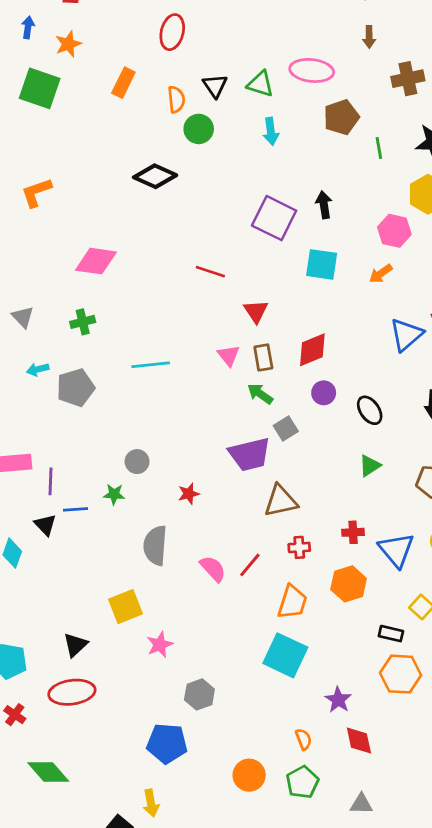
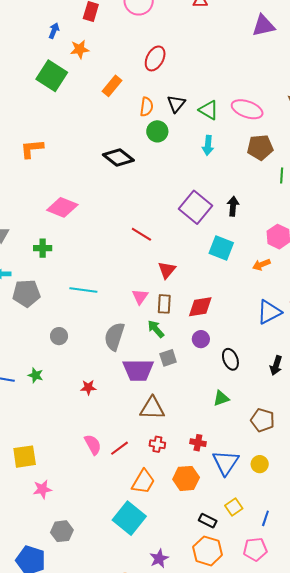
gray circle: (137, 462) -> (59, 336), moved
gray semicircle: (155, 545) -> (114, 337), moved

